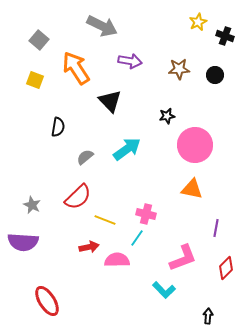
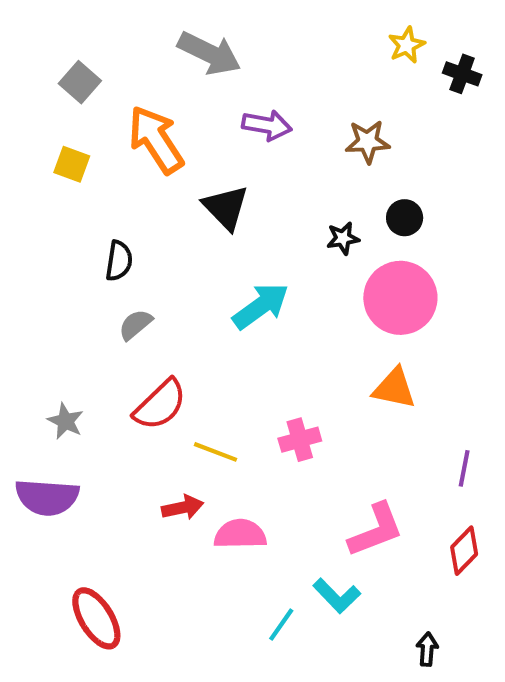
black circle: (215, 75) -> (405, 218), moved
gray semicircle: (85, 157) -> (135, 325), moved
pink cross: (146, 214) -> (300, 440), turned -30
purple line: (216, 228) -> (464, 468), moved
cyan line: (137, 238) -> (281, 625), moved

